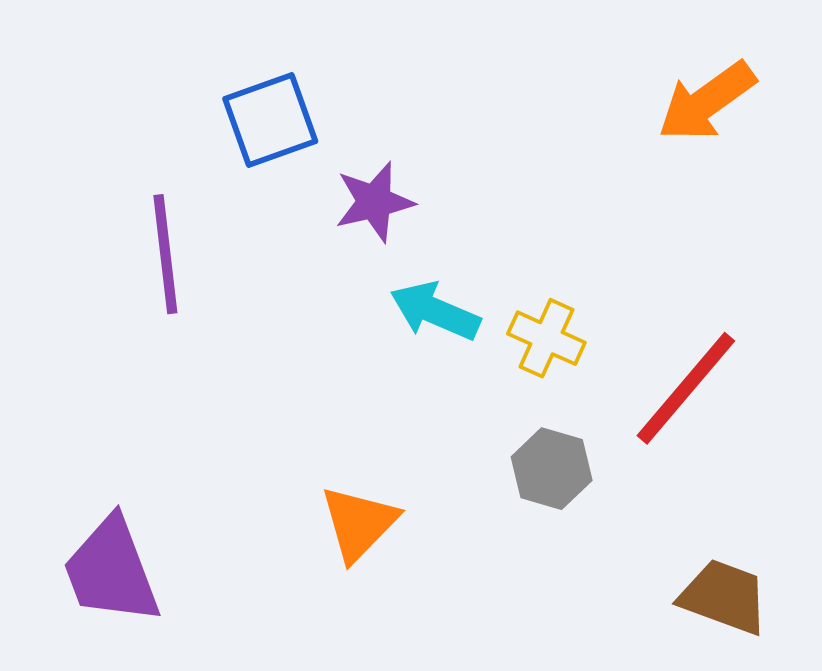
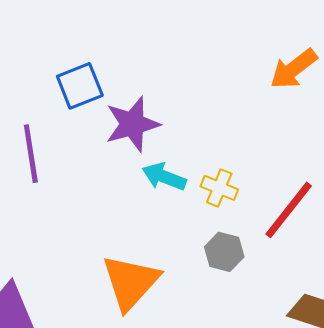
purple star: (374, 202) -> (132, 124), size x1.4
orange triangle: (359, 523) -> (131, 282), size x1.5

